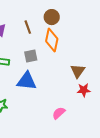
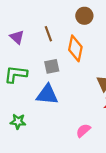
brown circle: (52, 17) -> (84, 16), moved

